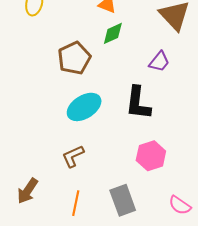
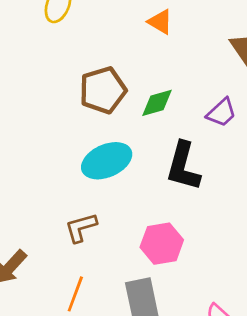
green diamond: (113, 33) -> (157, 103), moved
pink hexagon: (151, 156) -> (162, 244), moved

